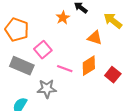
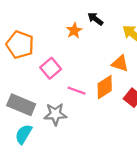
orange triangle: (95, 38) -> (120, 64), moved
gray rectangle: (22, 66) -> (21, 105), moved

